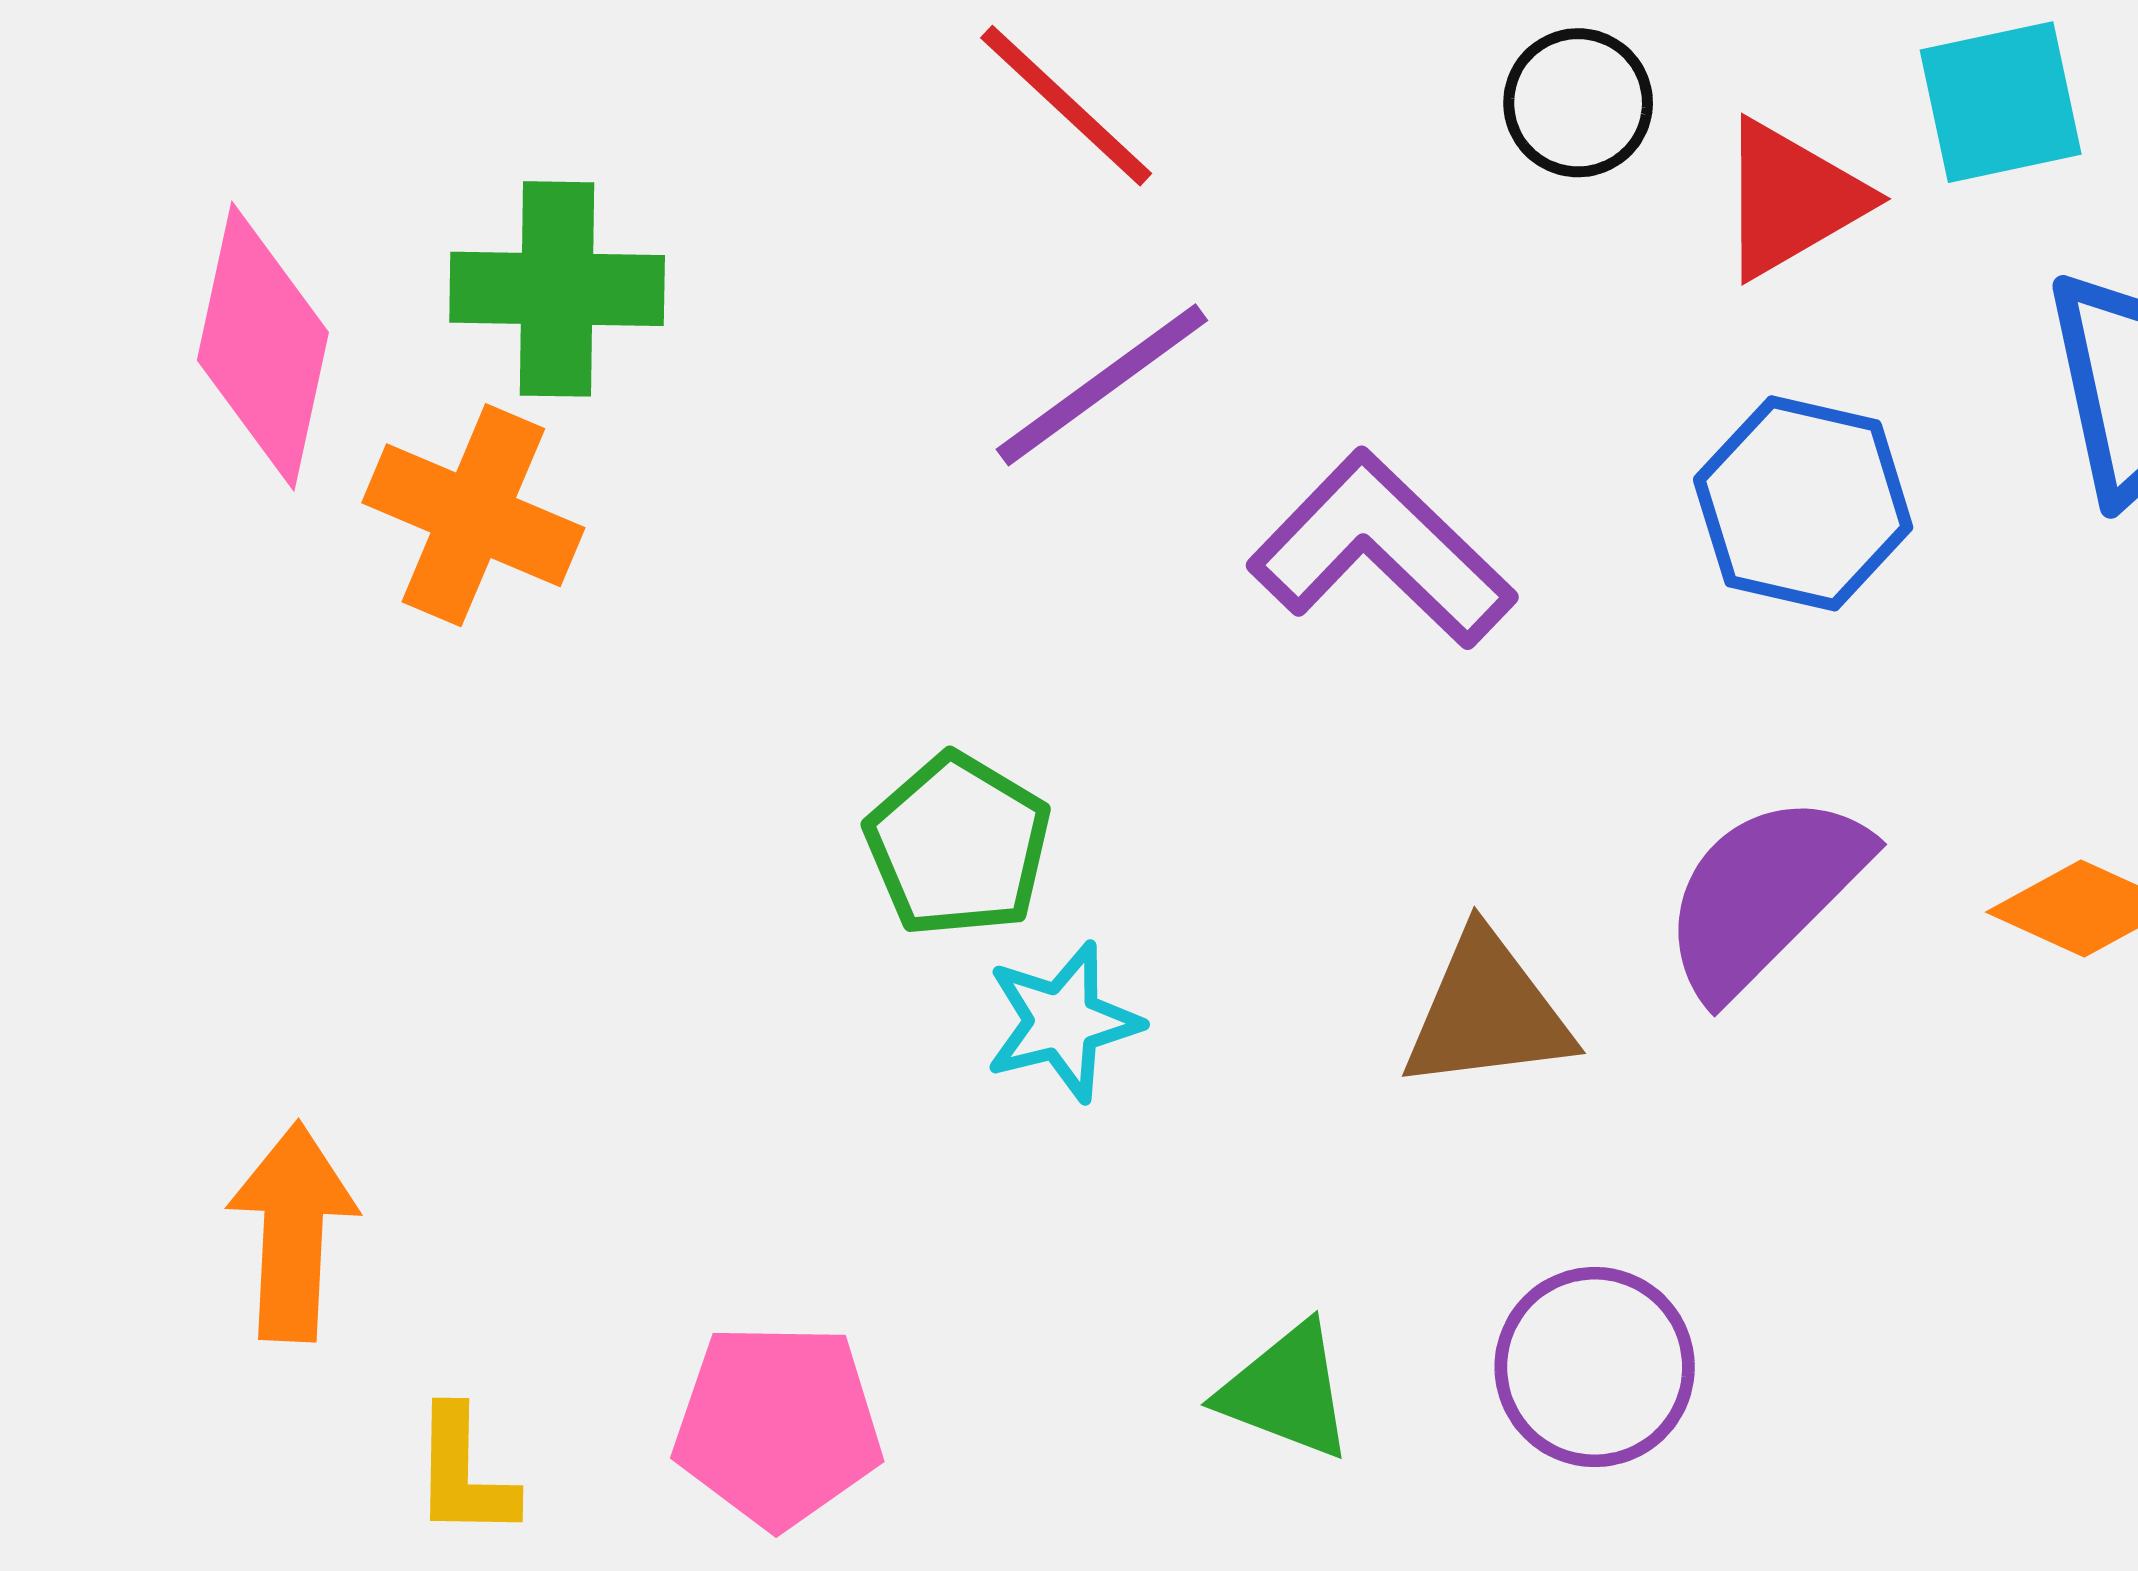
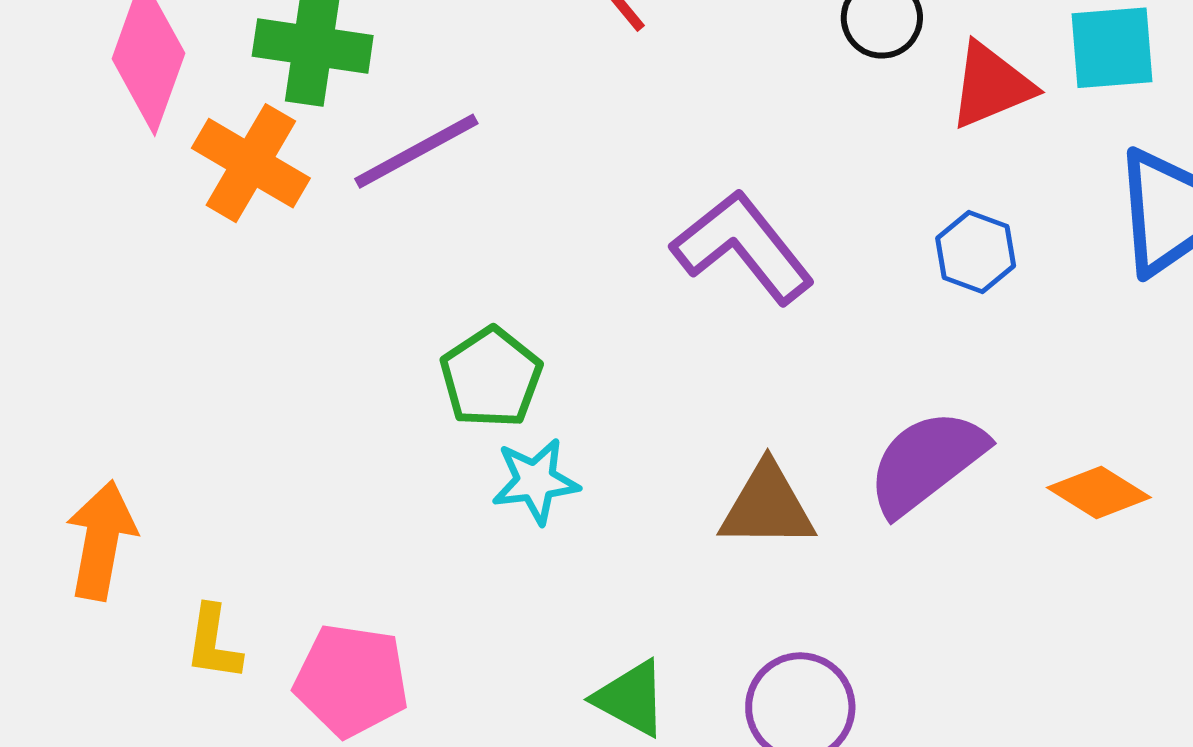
purple line: (1102, 385) -> (416, 151), moved
blue hexagon: (1803, 503) -> (976, 252), size x0.7
yellow L-shape: (464, 1473) -> (213, 643), moved

